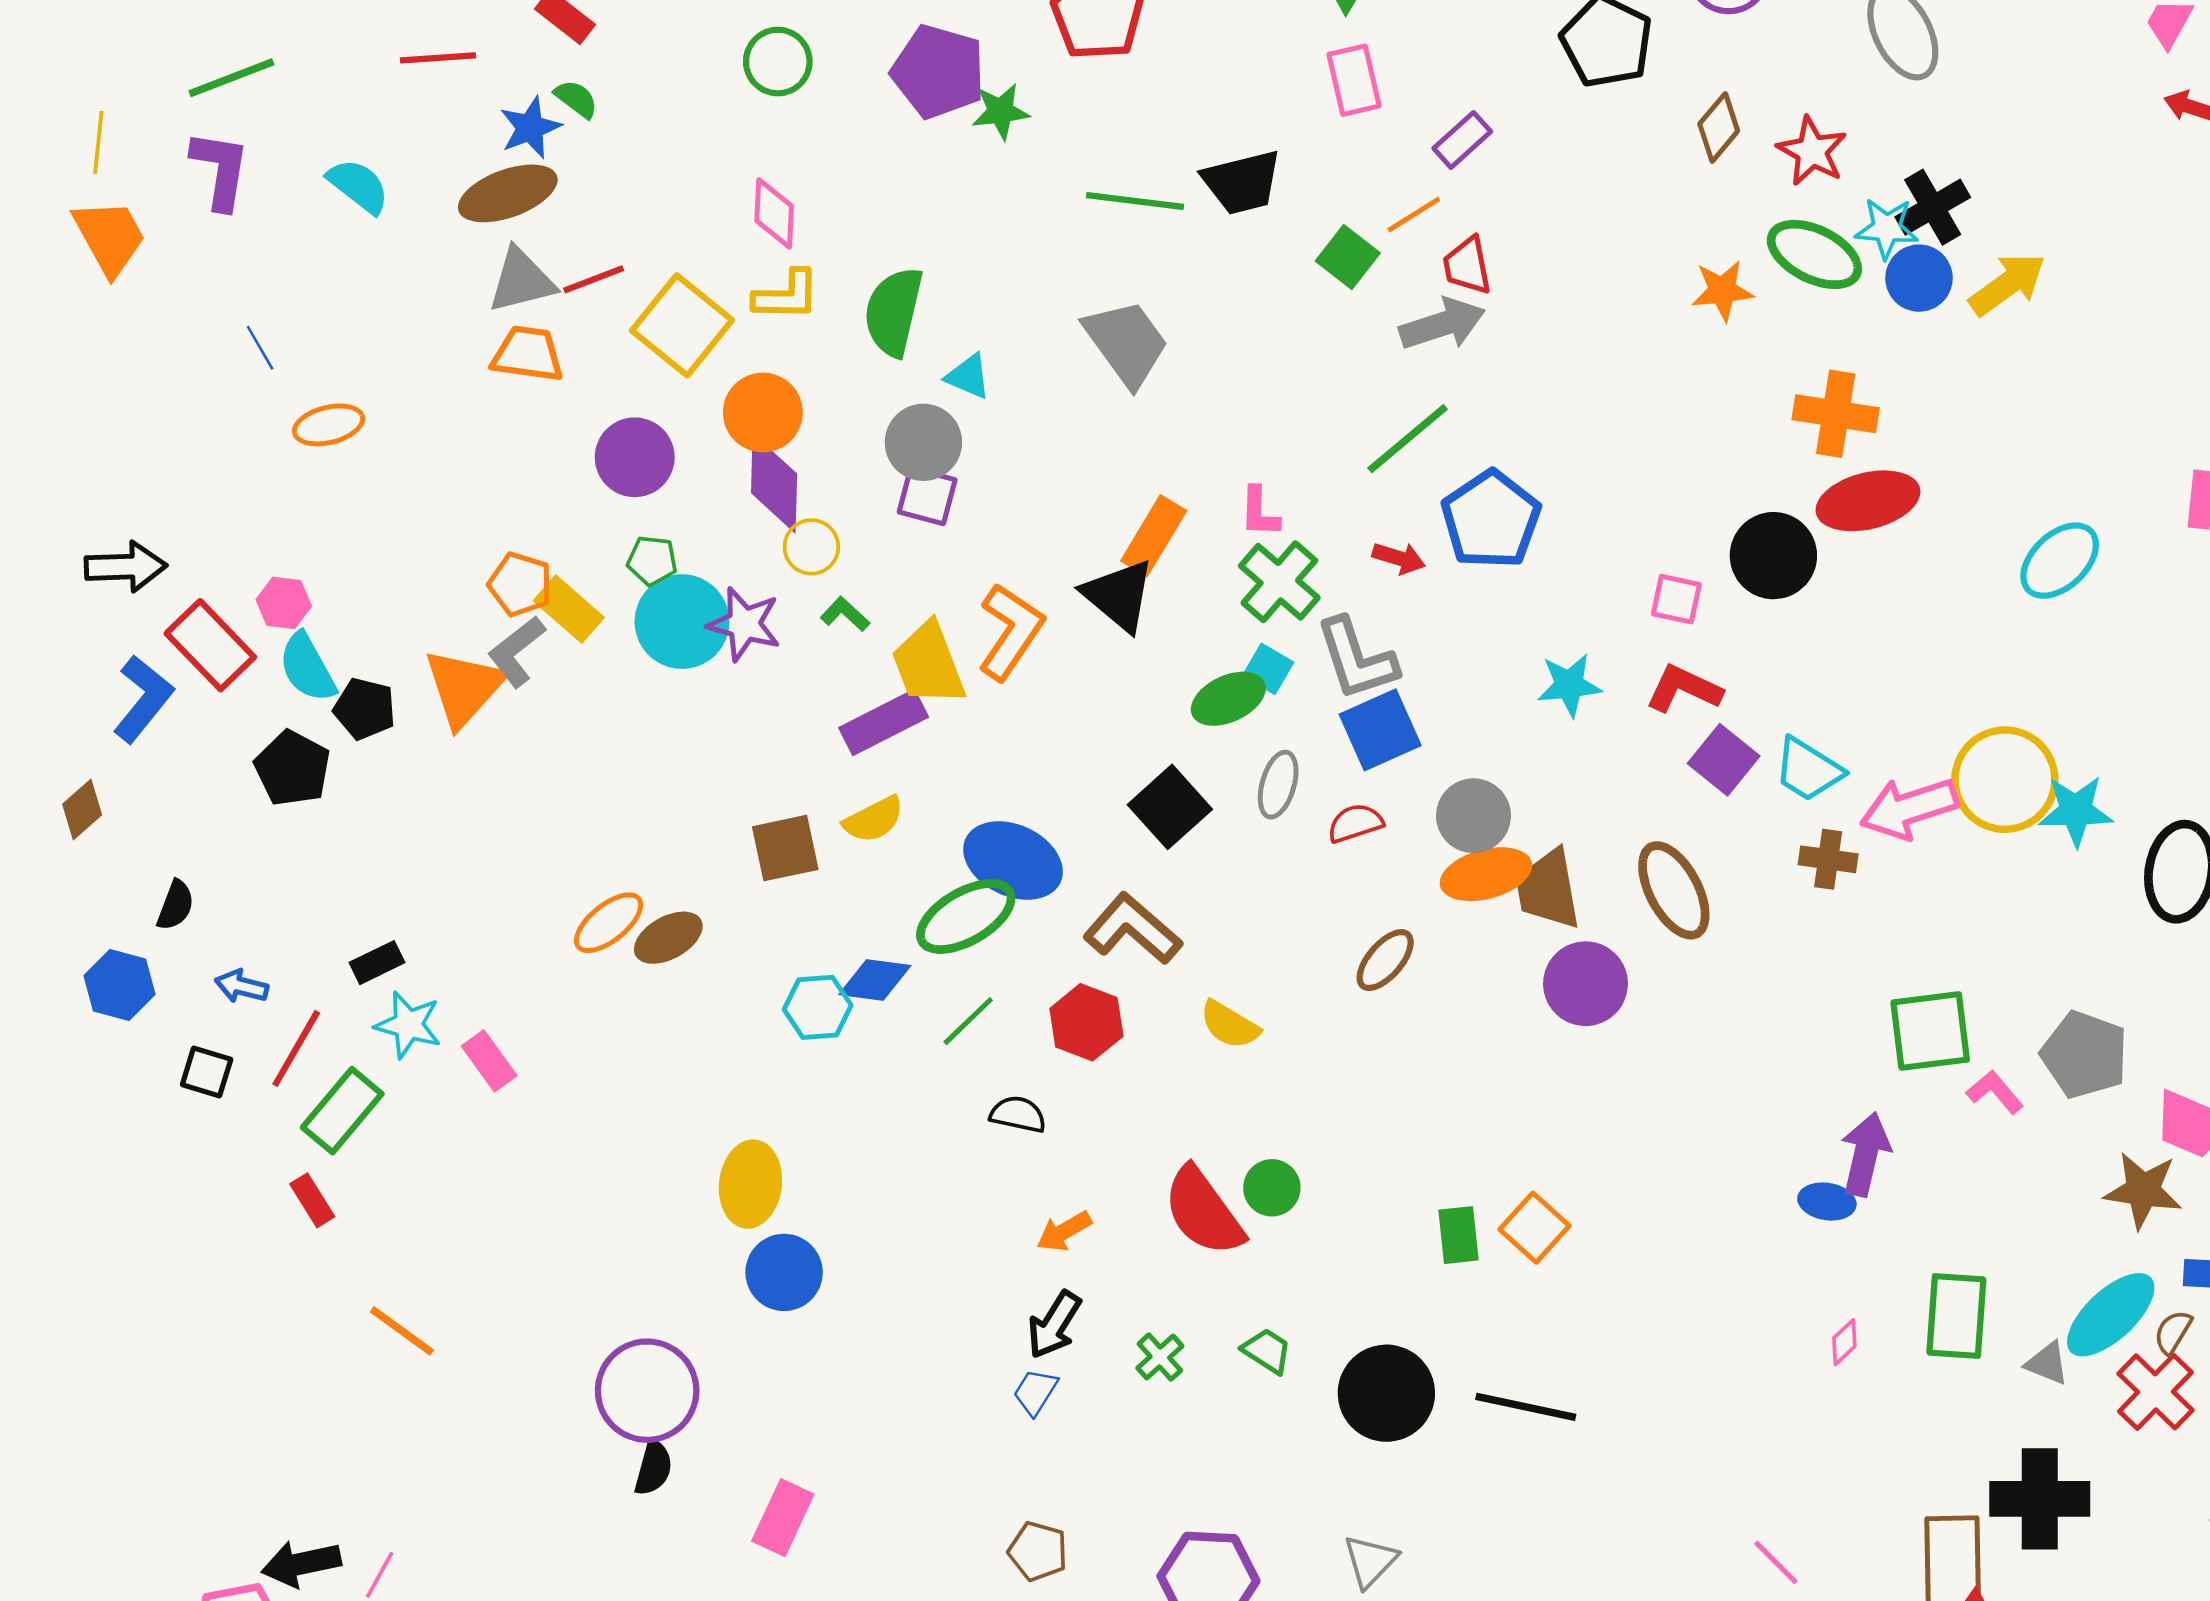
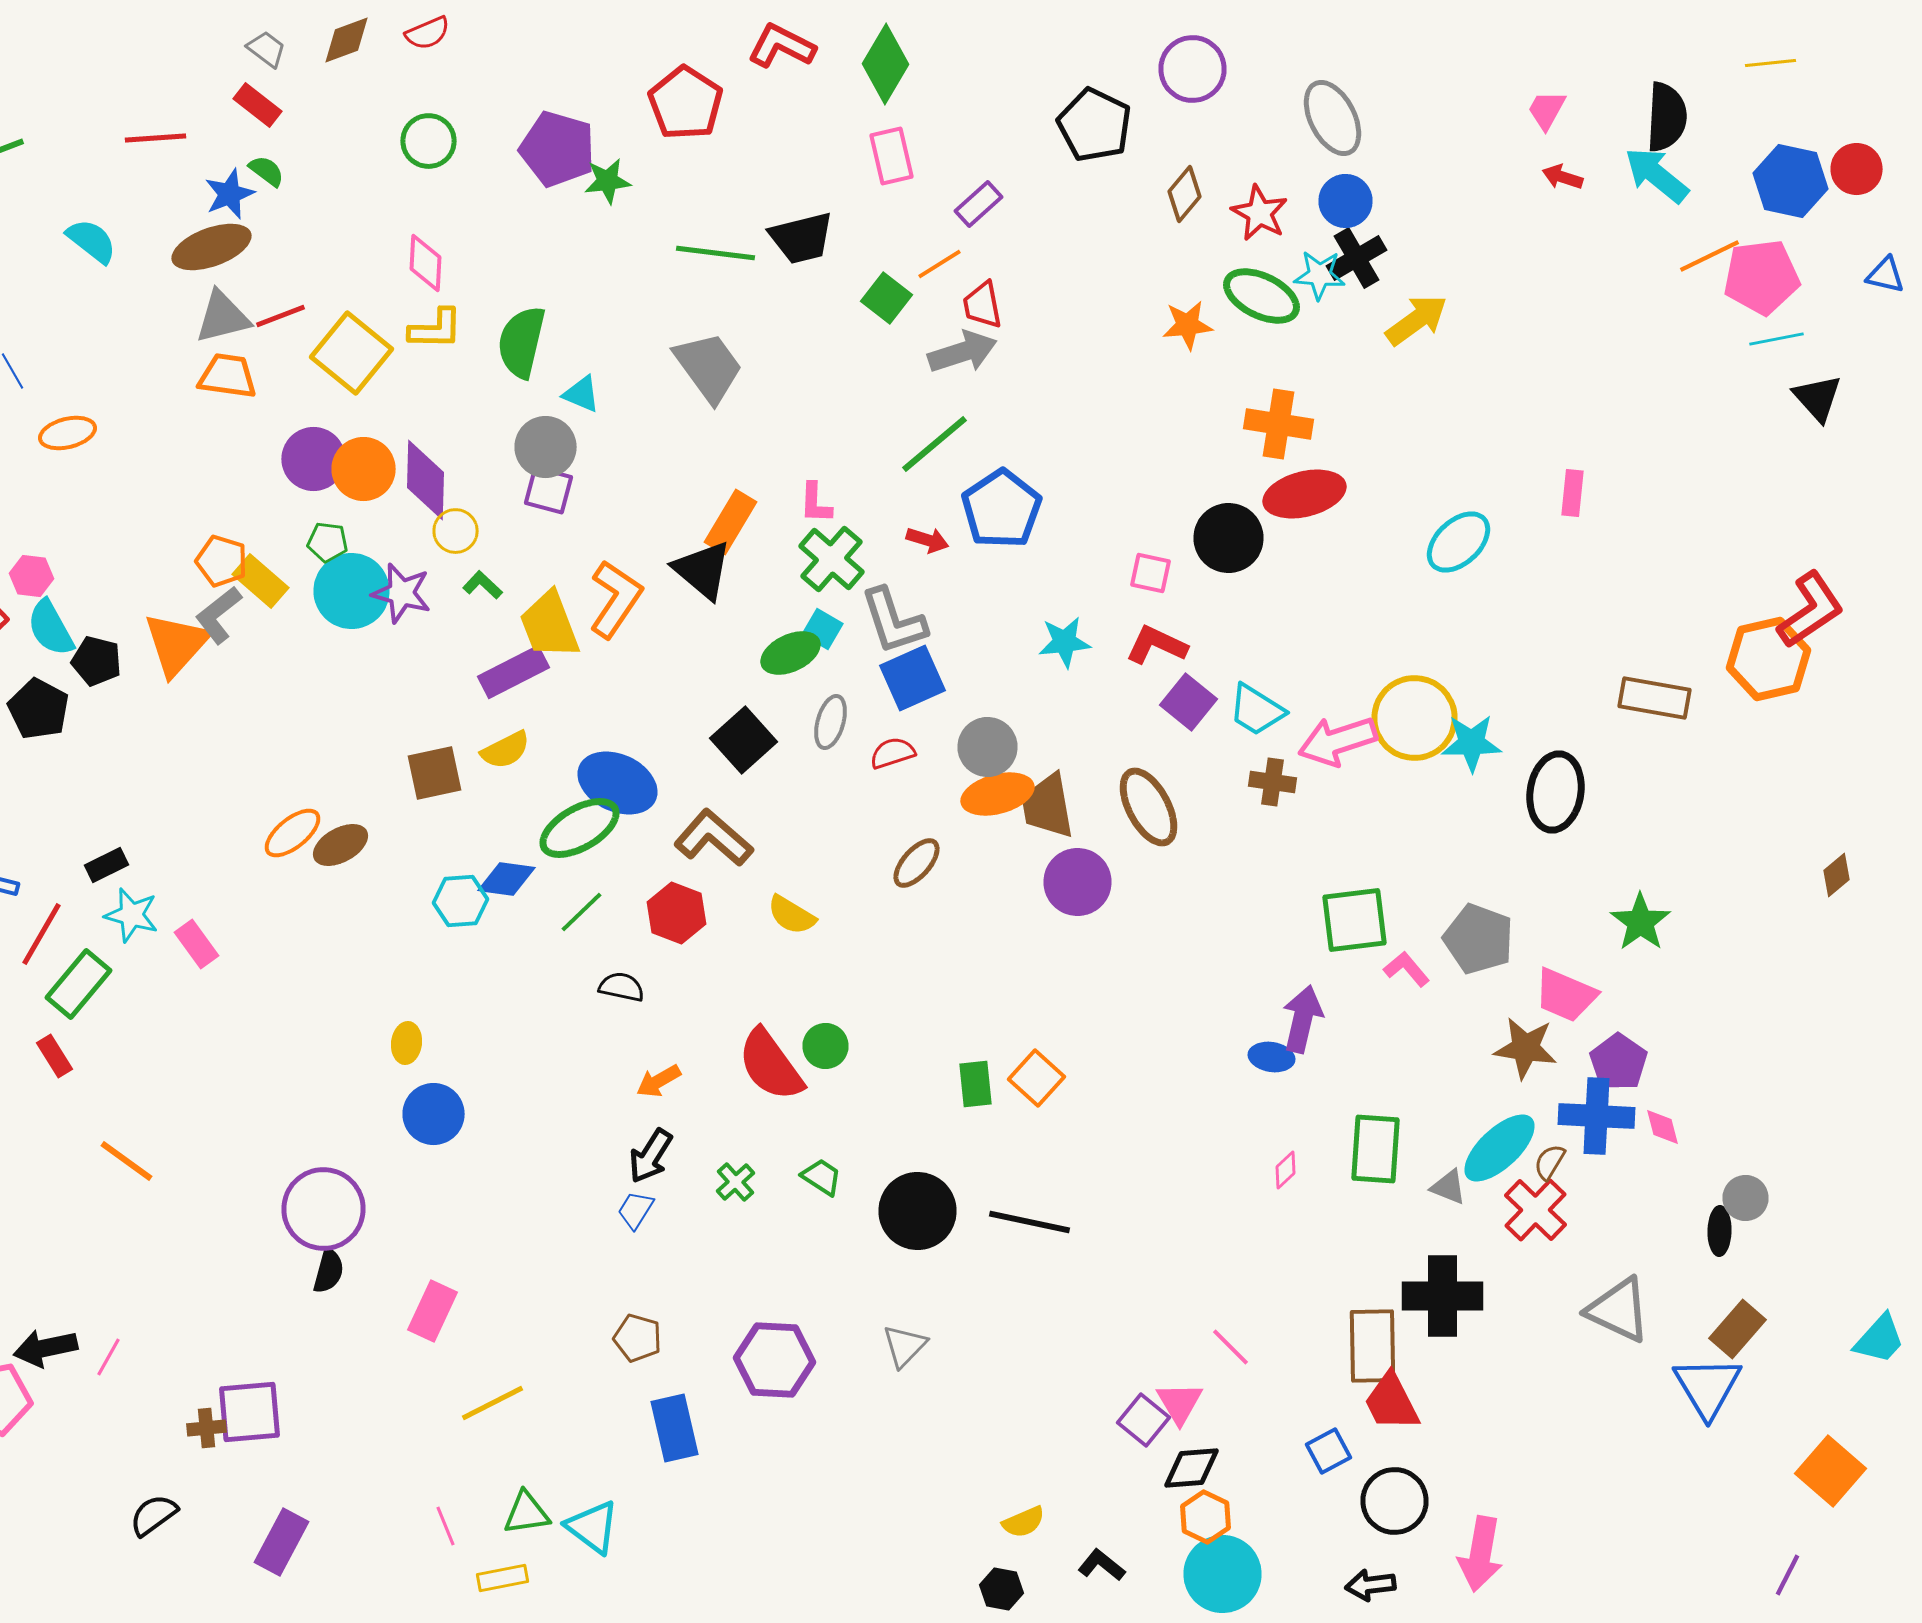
blue circle: (1919, 278) -> (1346, 201), moved
orange circle: (763, 412) -> (364, 469), moved
yellow ellipse: (750, 1184) -> (406, 1043), size x0.6

